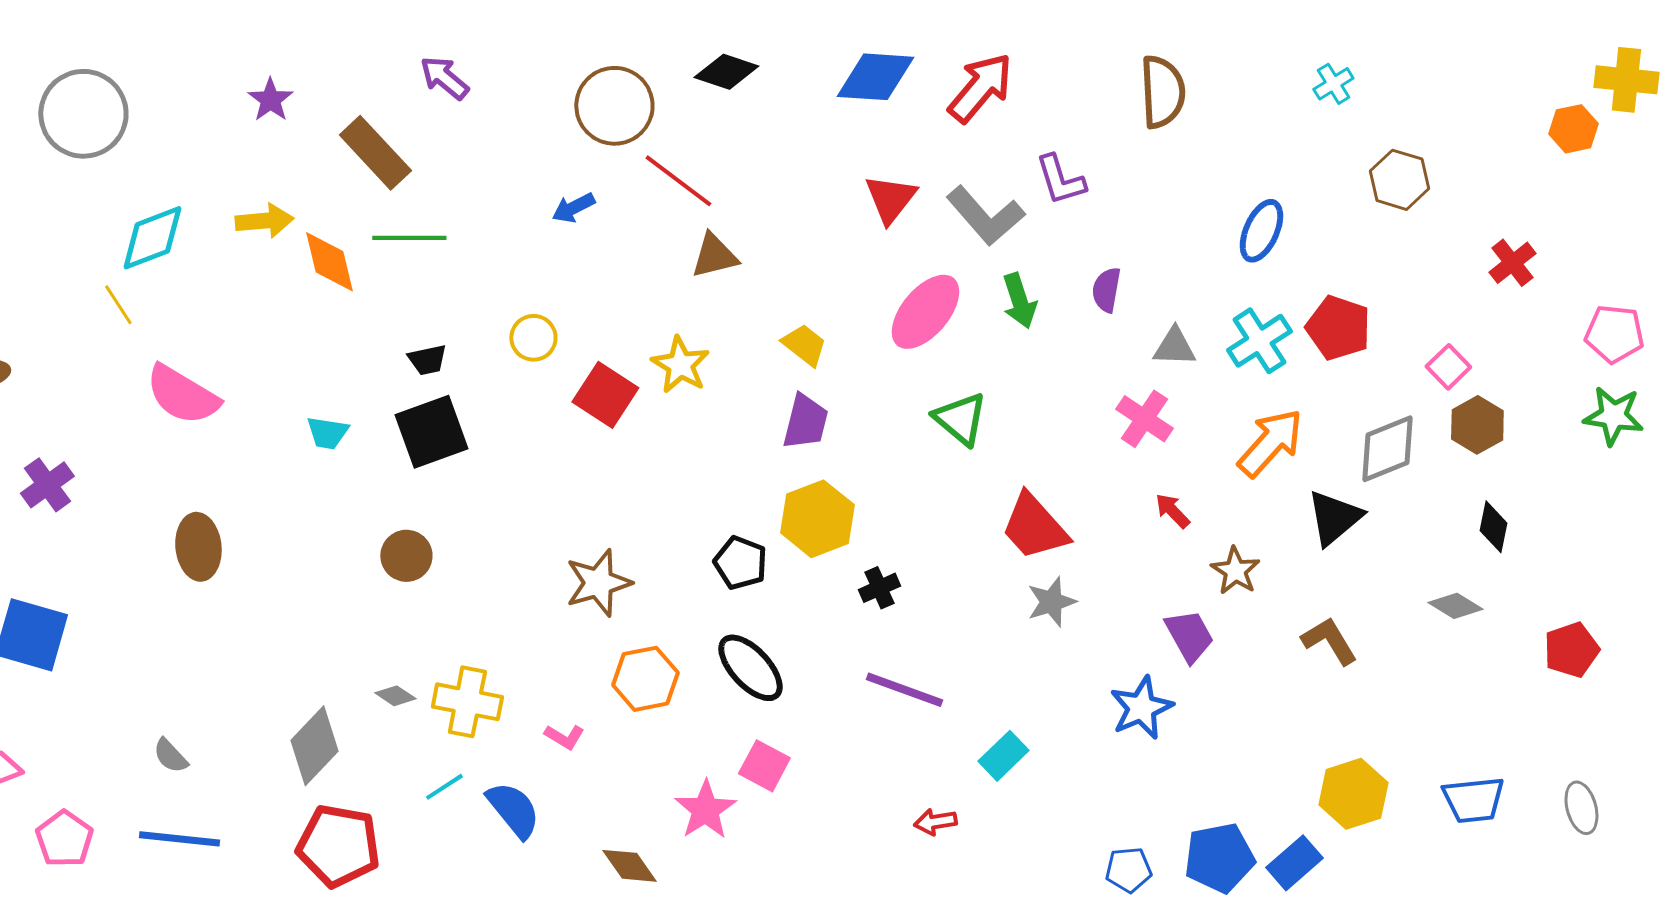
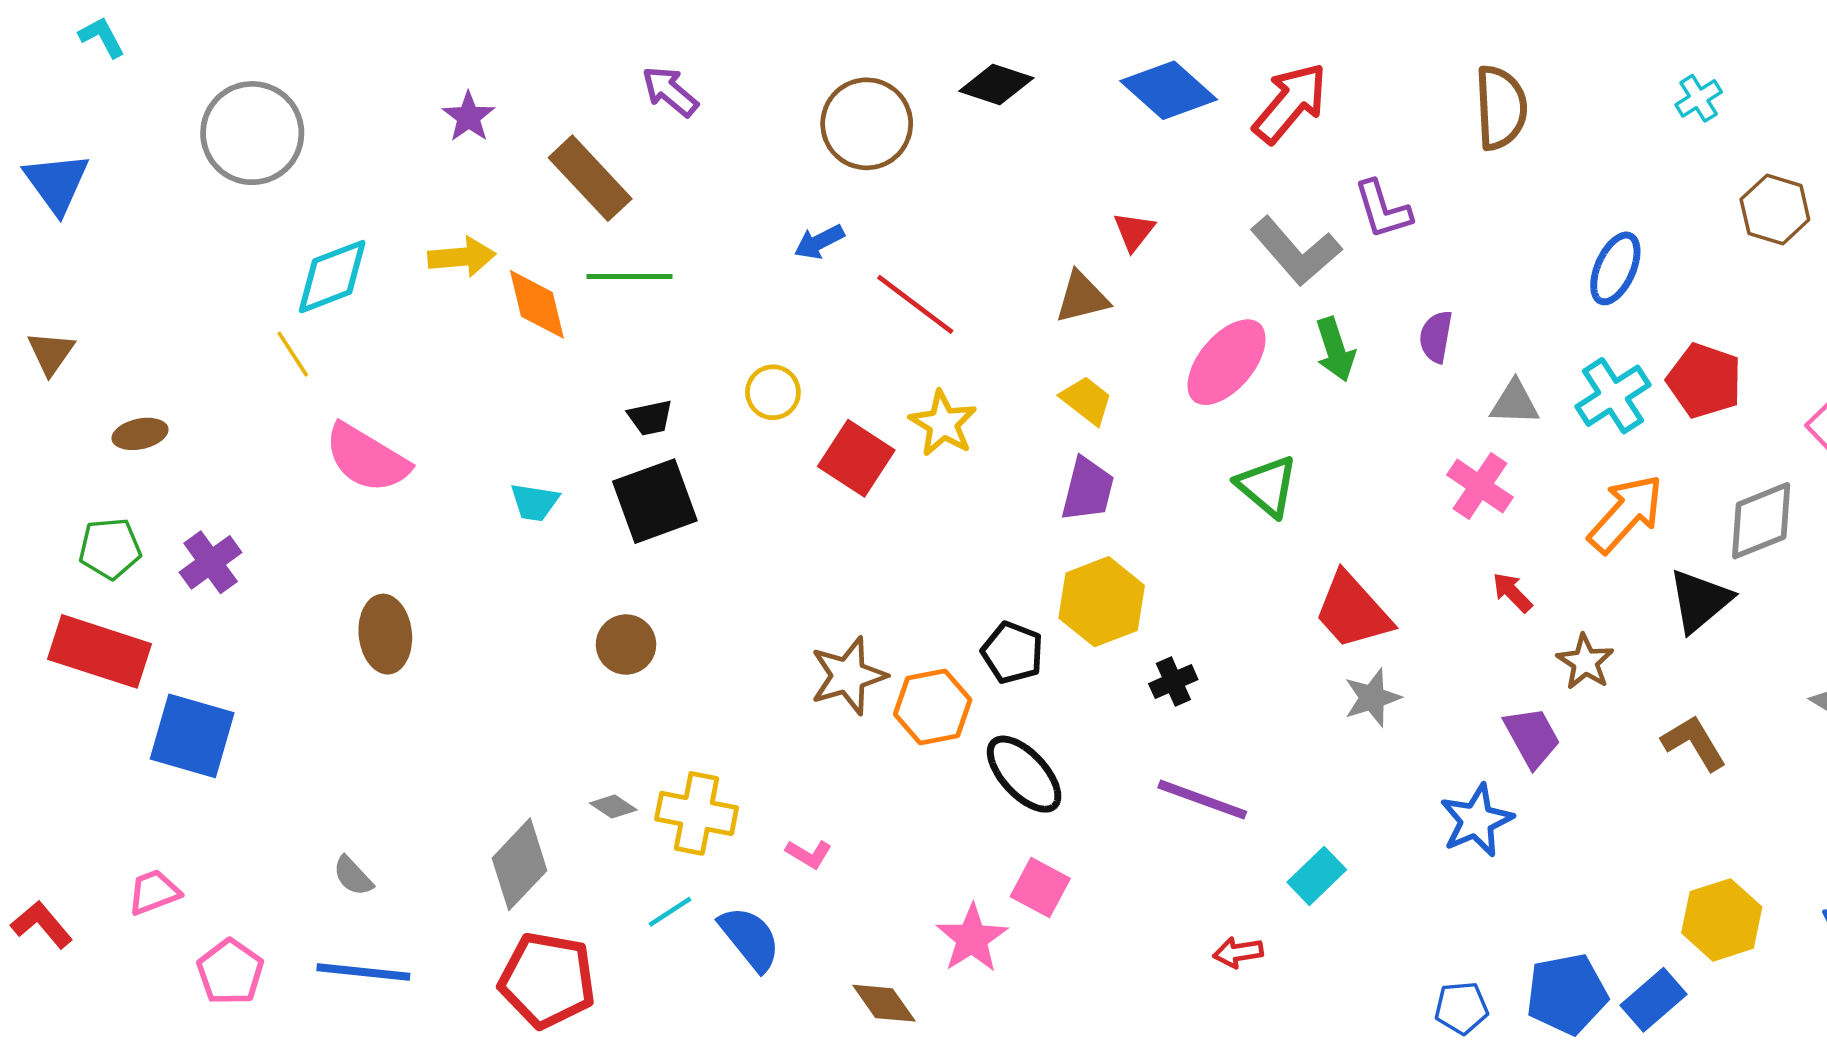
blue diamond: (875, 77) -> (1169, 90), turned 38
red line: (678, 181) -> (915, 304), moved
red triangle: (890, 199) -> (1134, 231), moved, size x0.7
brown triangle: (714, 256) -> (1082, 297), moved
orange hexagon: (645, 679) -> (933, 707), moved

